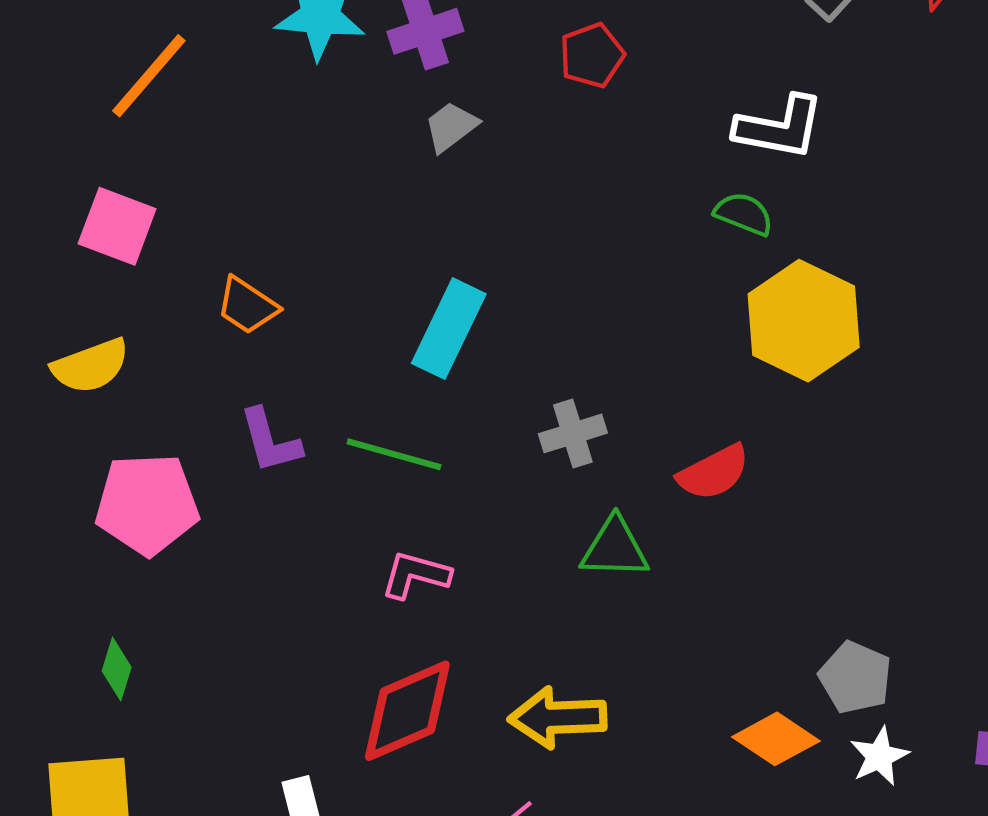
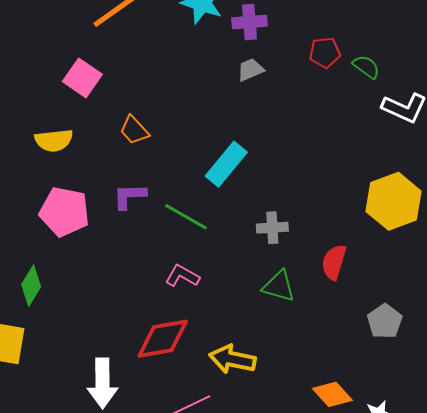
green semicircle: (744, 214) -> (366, 67), moved
purple L-shape: (270, 441) -> (129, 196), turned 90
red semicircle: (714, 472) -> (334, 262), turned 120
green diamond: (117, 669) -> (31, 286), size x1.4
gray pentagon: (855, 677) -> (385, 321), moved

